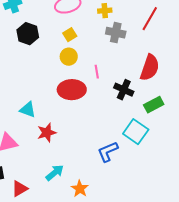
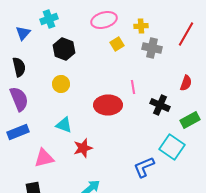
yellow square: (70, 35) -> (117, 44), moved
yellow circle: (69, 57) -> (61, 84), moved
red semicircle: (150, 68) -> (186, 83), size x0.6

